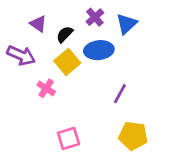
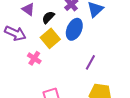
blue ellipse: (99, 50) -> (74, 29), turned -60

